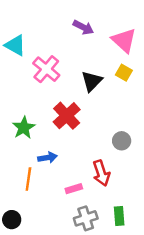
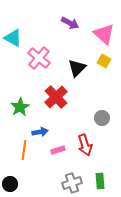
pink rectangle: (74, 189) -> (58, 150), moved

